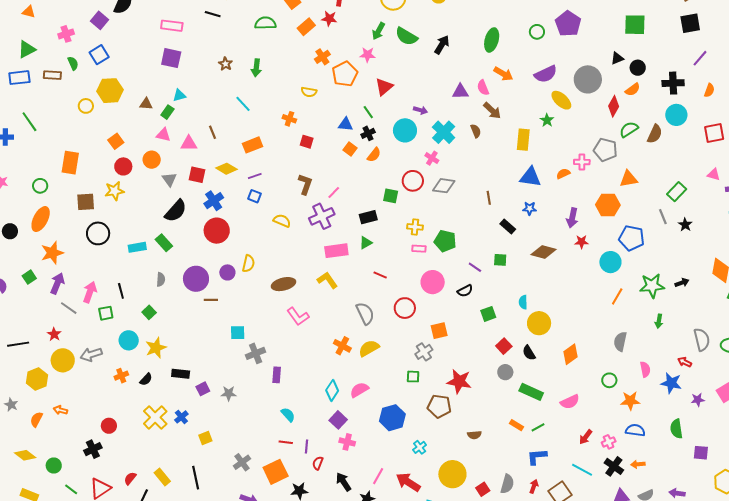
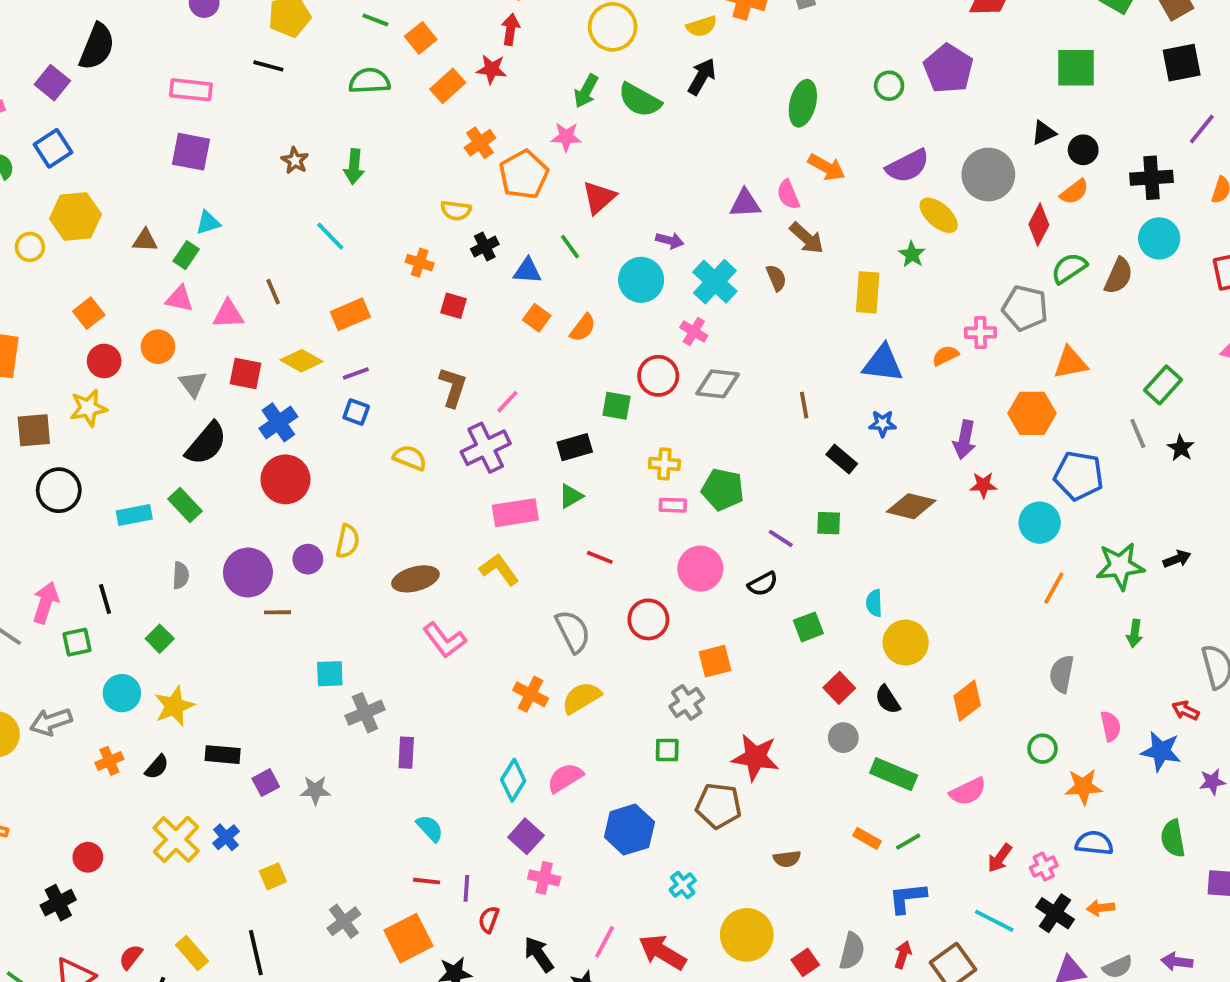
black arrow: (442, 45) -> (702, 77), moved
black cross: (368, 133) -> (485, 247), moved

